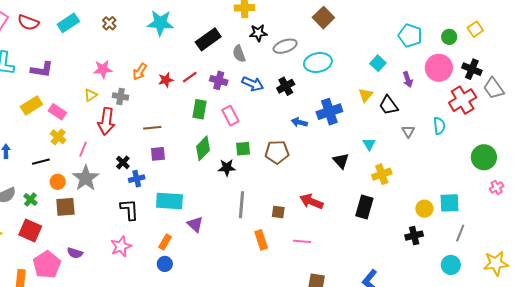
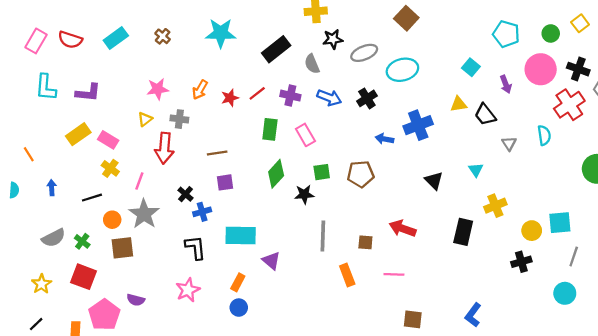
yellow triangle: (366, 95) -> (459, 104), turned 42
cyan triangle: (369, 144) -> (476, 170), moved
yellow cross: (382, 174) -> (495, 206), moved

